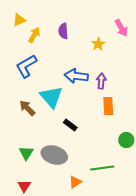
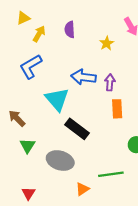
brown arrow: (27, 108) -> (17, 118), moved
black rectangle: (70, 125) -> (77, 129), size x1.6
green triangle: (26, 153) -> (27, 146), moved

